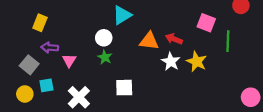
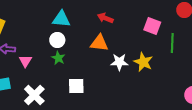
cyan triangle: (122, 15) -> (61, 19), moved, turned 36
red arrow: (174, 39) -> (105, 18), moved
white star: (171, 62) -> (119, 62), turned -30

